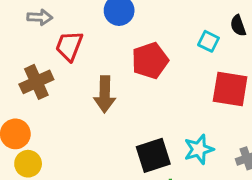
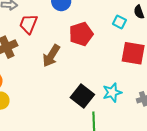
brown arrow: (105, 94) -> (51, 56), turned 30
black square: (153, 155) -> (82, 96), turned -35

